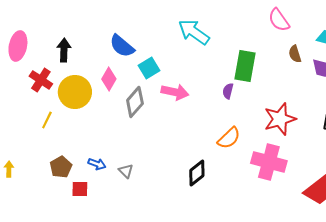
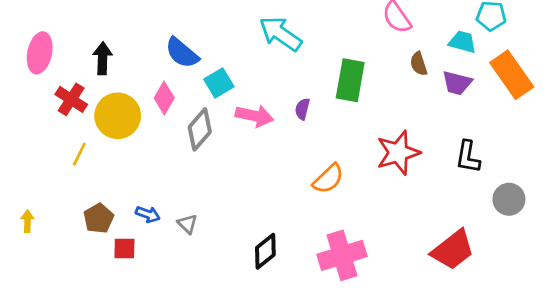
purple semicircle: (228, 91) -> (302, 109), moved
pink cross: (269, 162) -> (342, 255), moved, turned -32
black diamond: (197, 173) -> (265, 251), moved

